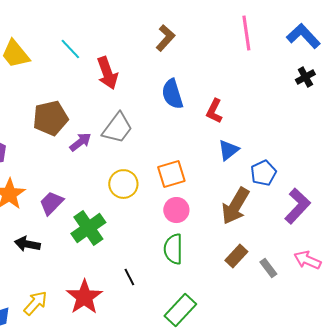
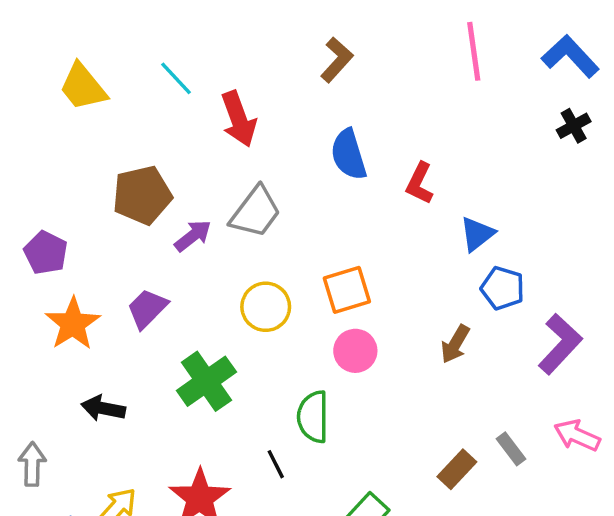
blue triangle: (228, 150) -> (477, 234), moved
blue pentagon: (263, 173) -> (503, 288), turned -30
purple trapezoid: (51, 203) -> (147, 308), moved
brown arrow: (235, 206) -> (455, 344), size x0.6
green semicircle: (173, 249) -> (313, 417), moved
brown rectangle: (236, 256) -> (457, 469), moved

